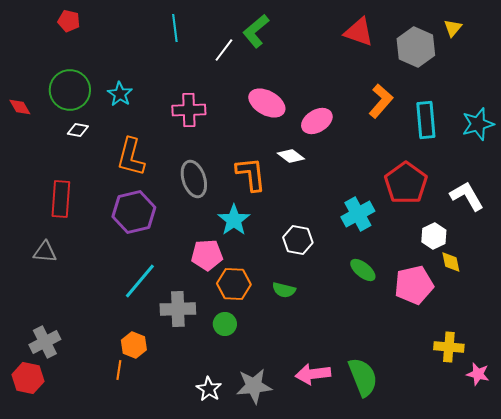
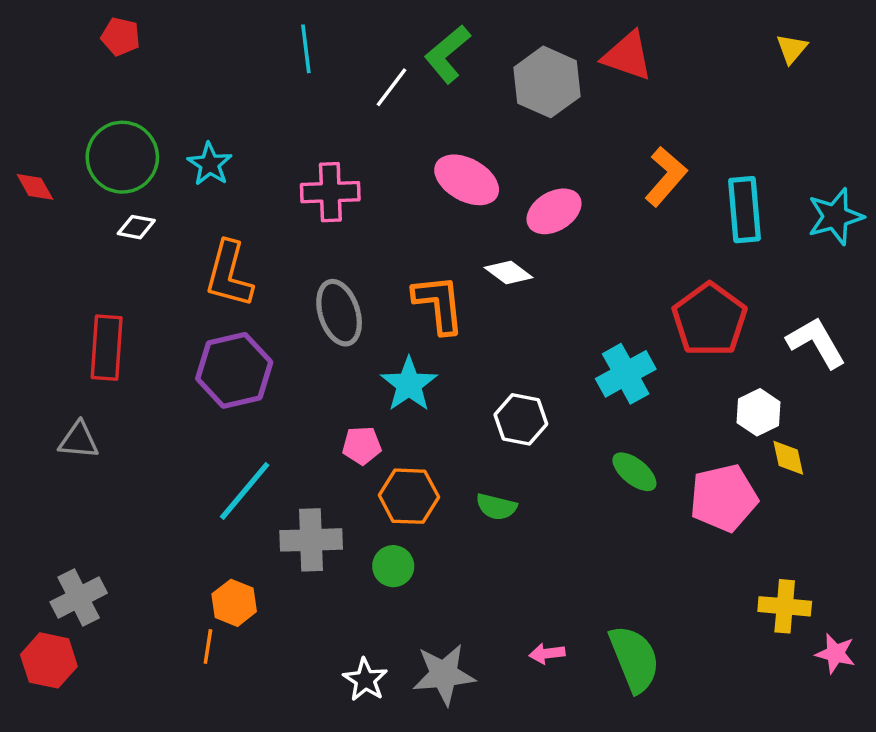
gray hexagon: (416, 47) -> (547, 82), moved
pink pentagon: (207, 255) -> (362, 446), size x0.7
pink arrow: (313, 374) -> (547, 653), size x0.6

